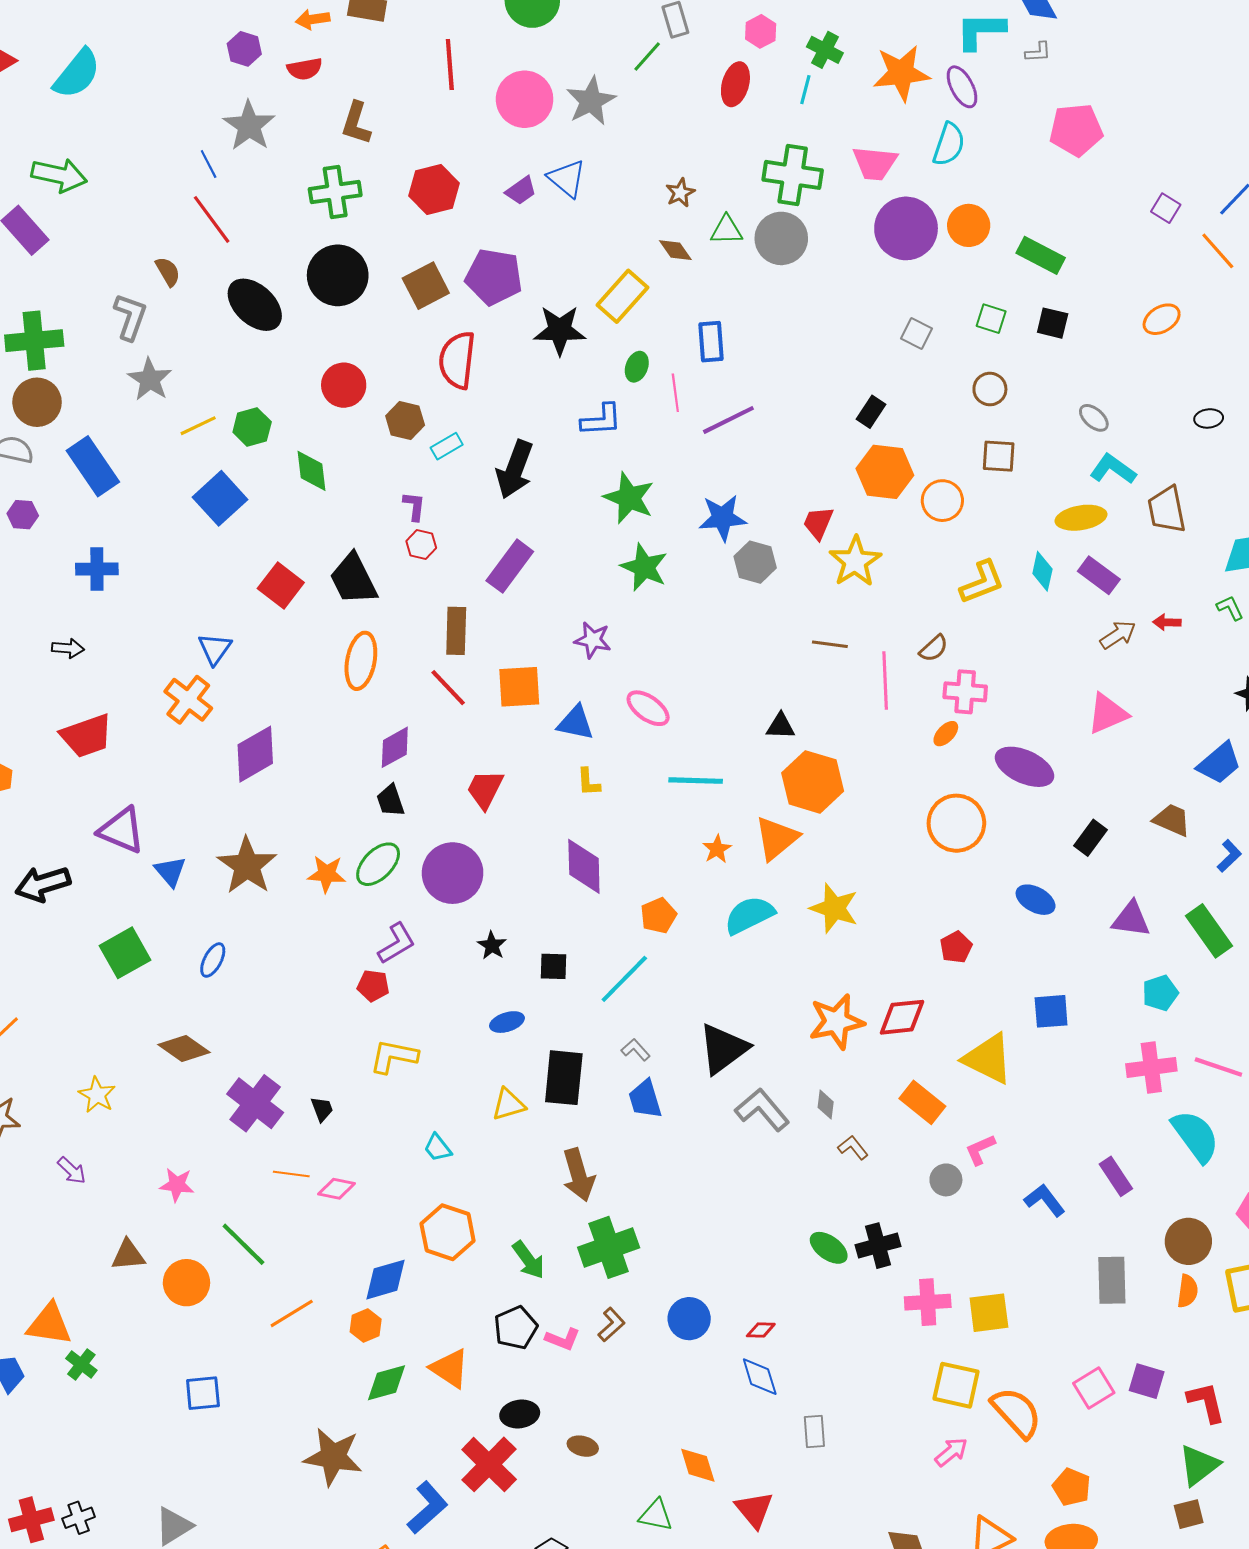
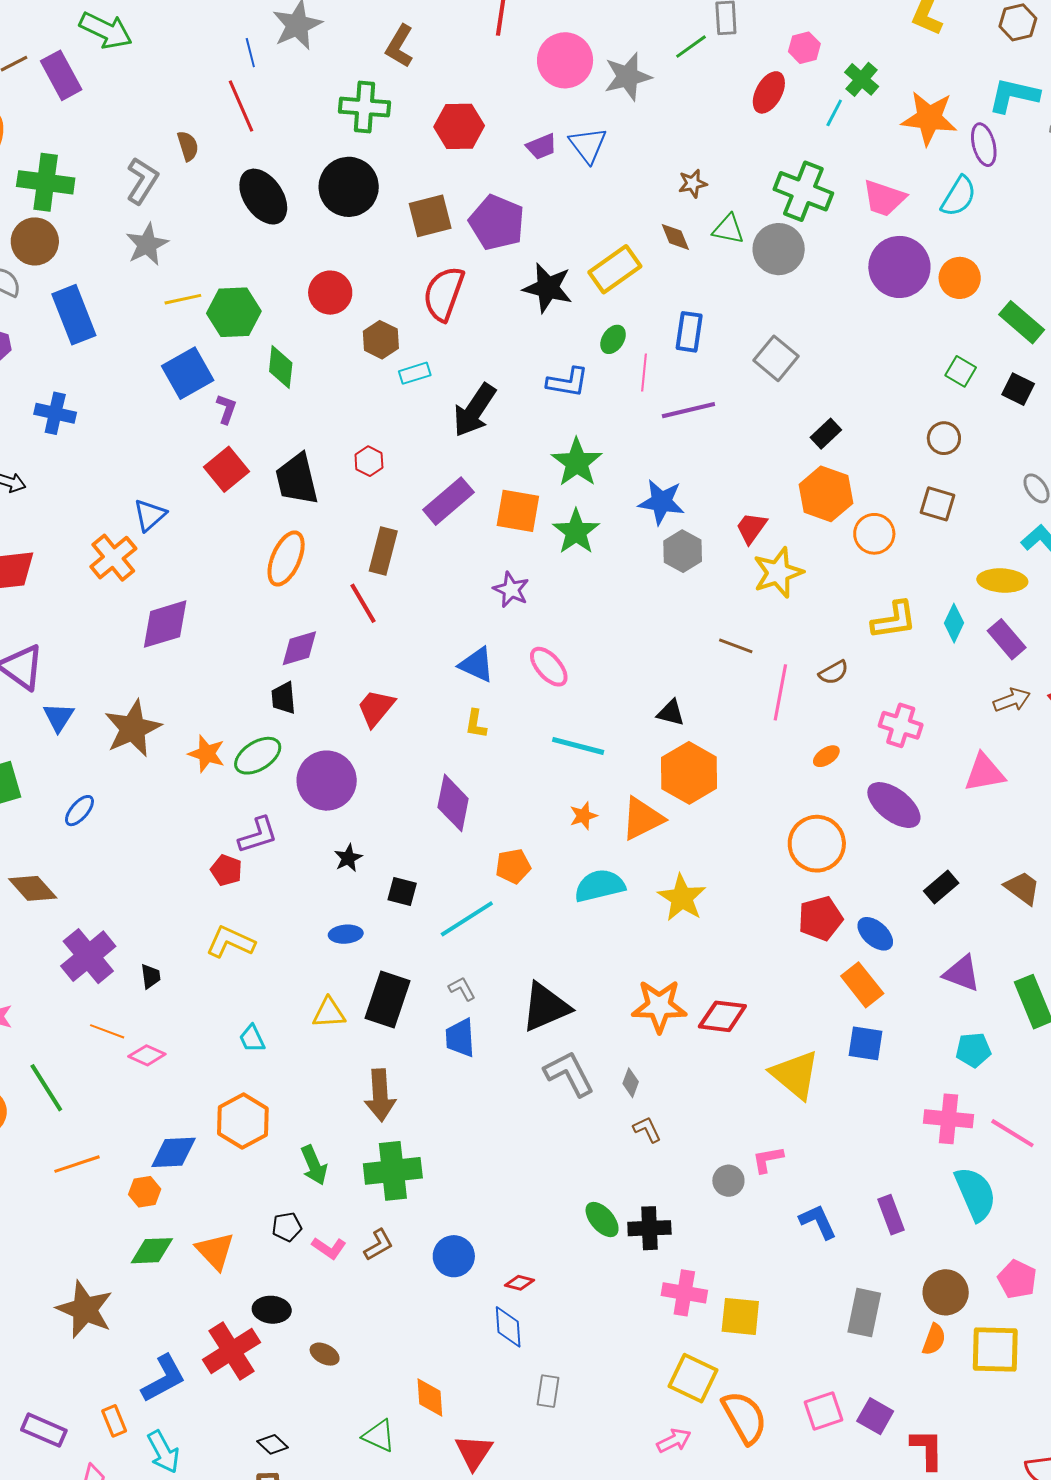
gray square: (917, 333) -> (776, 358), moved, size x1.4
green hexagon: (252, 427) -> (234, 312), size x1.4
purple L-shape: (414, 506) -> (226, 409), moved
orange square: (519, 687) -> (518, 511), moved
pink cross: (965, 692) -> (901, 725), moved
red pentagon: (956, 947) -> (821, 918), moved, size x1.4
orange rectangle: (922, 1102) -> (862, 985), moved
black pentagon: (516, 1328) -> (287, 1227), size x0.7

